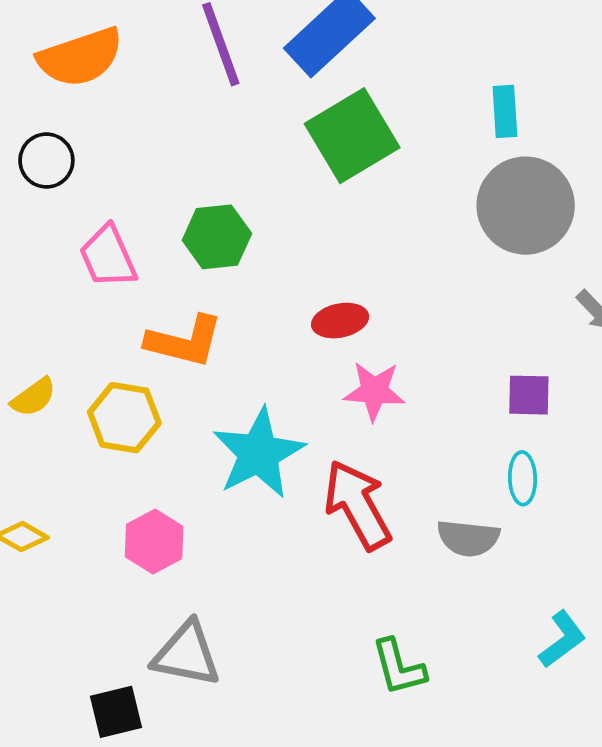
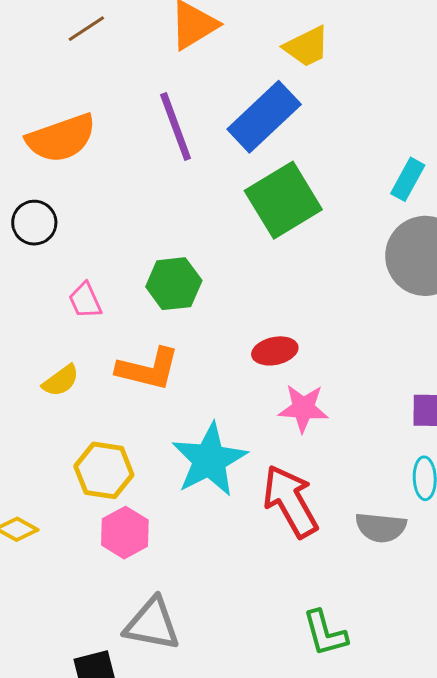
cyan rectangle: (505, 111) -> (408, 179), turned 33
pink trapezoid: (108, 257) -> (85, 300), size x0.7
yellow semicircle: (34, 397) -> (61, 381), moved
yellow hexagon: (124, 418) -> (104, 470), moved

